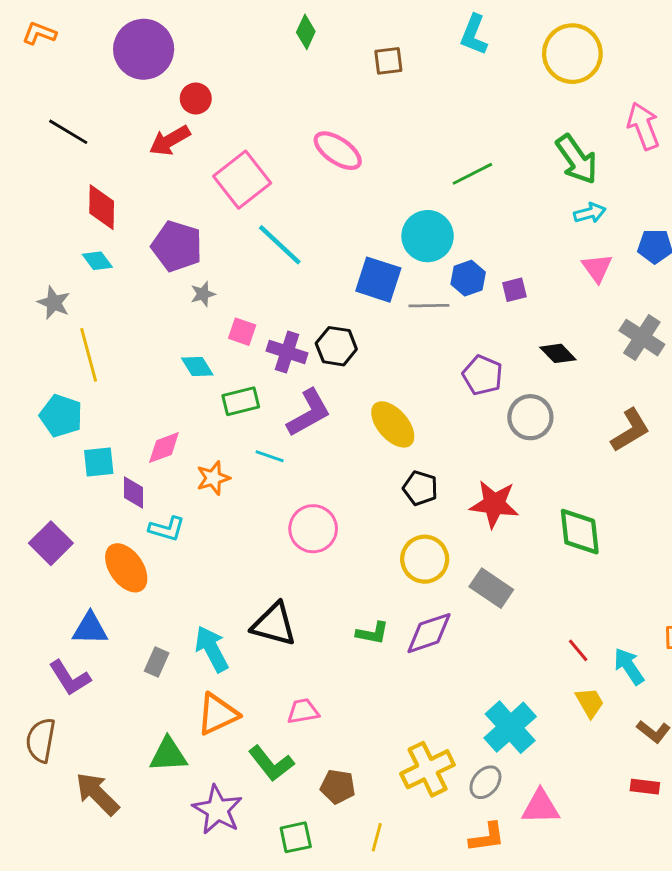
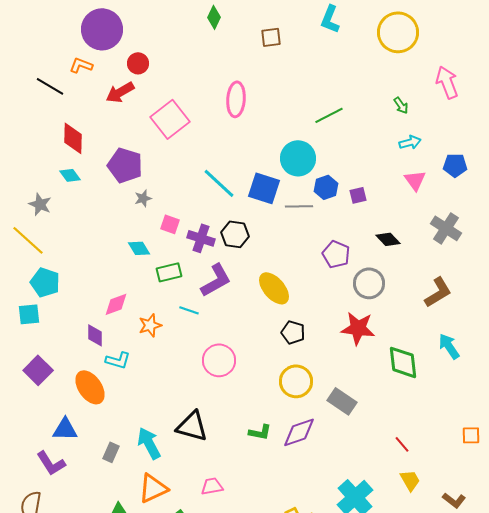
orange L-shape: (39, 33) -> (81, 65), moved
pink ellipse: (338, 151) -> (236, 99), turned 60
green arrow: (577, 159) -> (401, 105), size x0.5
cyan line: (280, 245) -> (219, 183), moved
yellow line: (89, 355) -> (28, 240), moved, turned -33
cyan square: (99, 462) -> (29, 314), moved
red star: (494, 504) -> (358, 328), moved
cyan arrow: (629, 666) -> (449, 346), moved

